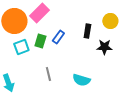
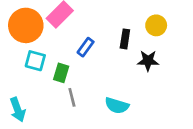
green rectangle: (40, 41) -> (61, 73), moved
cyan square: (21, 47) -> (35, 61), turned 35

